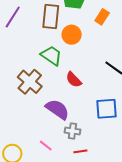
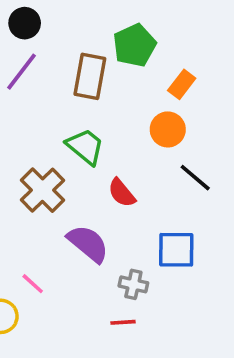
orange circle: (72, 35) -> (168, 129), moved
gray cross: (72, 131) -> (133, 284), moved
pink line: (46, 146) -> (33, 284), moved

